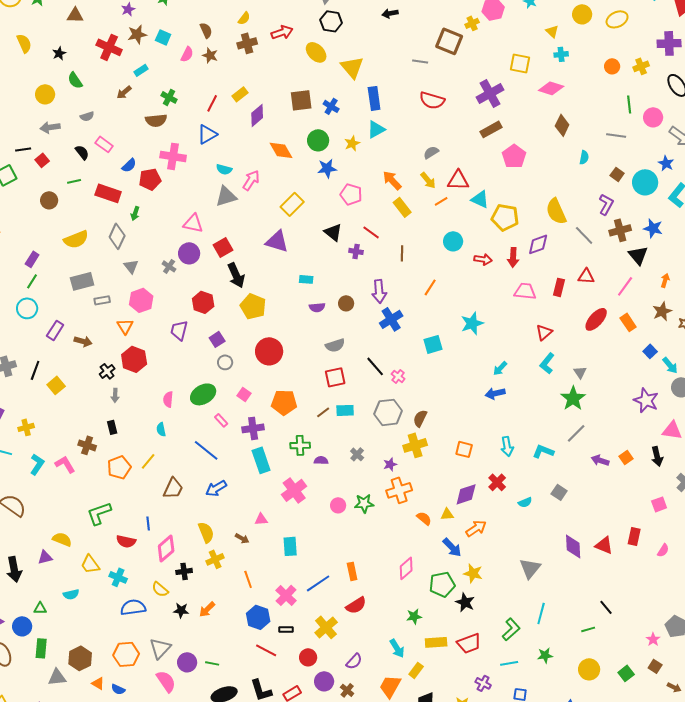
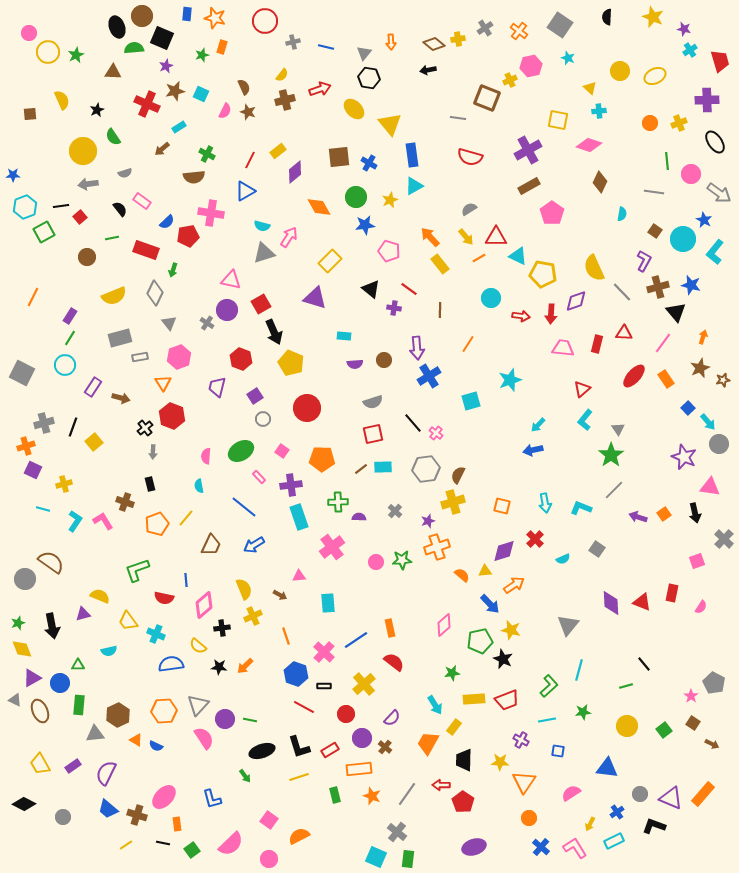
yellow circle: (45, 94) -> (83, 151), size x1.4
red semicircle: (356, 605) -> (394, 662), turned -110

